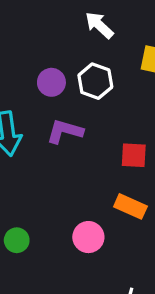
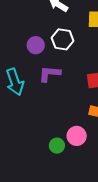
green circle: (17, 240) -> (57, 146), moved

